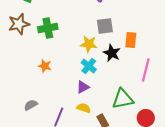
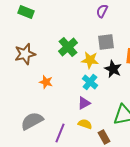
brown star: (19, 24) -> (25, 54), moved
green cross: (48, 28) -> (68, 47), moved, turned -30
gray semicircle: (31, 105) -> (32, 121), size x1.6

